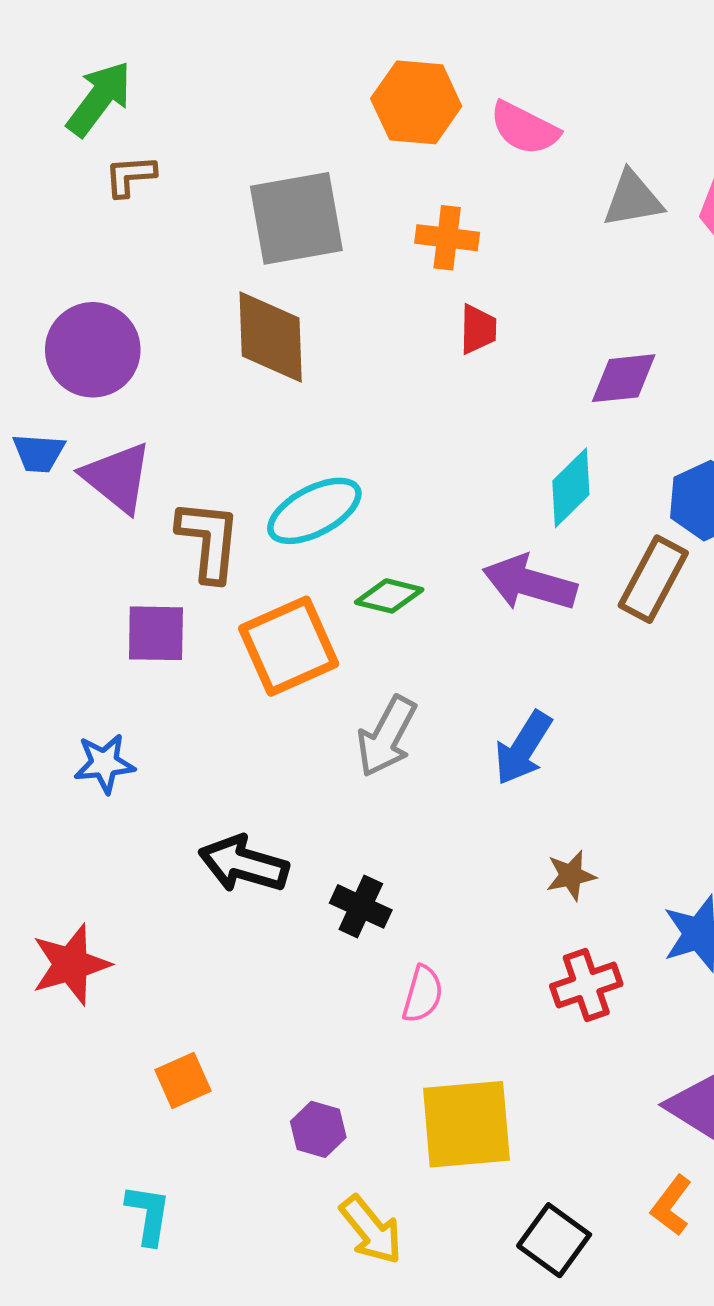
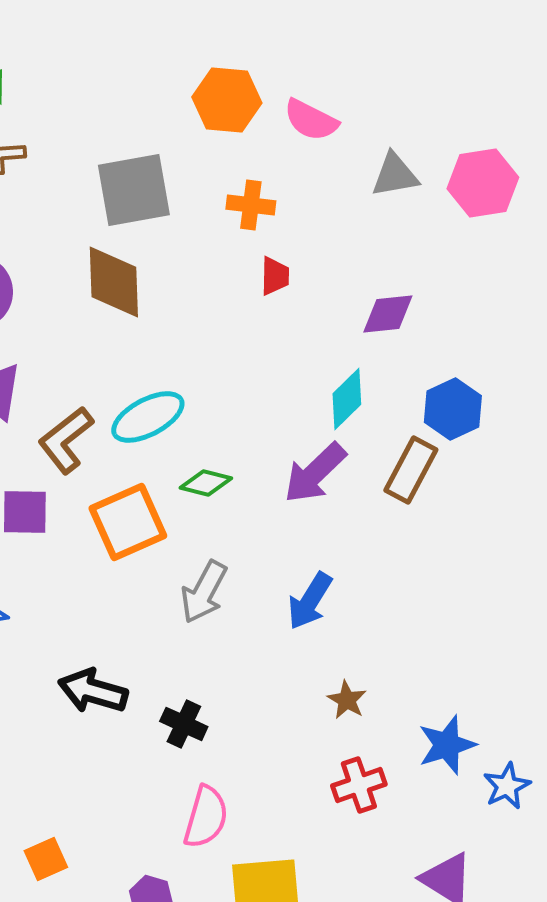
brown L-shape: (209, 541) -> (66, 440), turned -134
purple arrow: (530, 583) -> (315, 473), turned -60
brown star: (571, 876) -> (347, 700), turned -30
pink semicircle: (423, 994) -> (206, 817), moved, size x1.4

